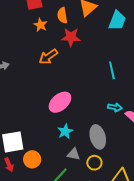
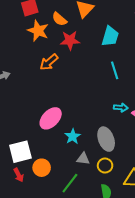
orange semicircle: (62, 15) -> (59, 19), turned -35
cyan trapezoid: (117, 21) -> (110, 36), moved
orange star: (40, 25) -> (38, 31), size x1.5
pink ellipse: (60, 102) -> (51, 118), moved

